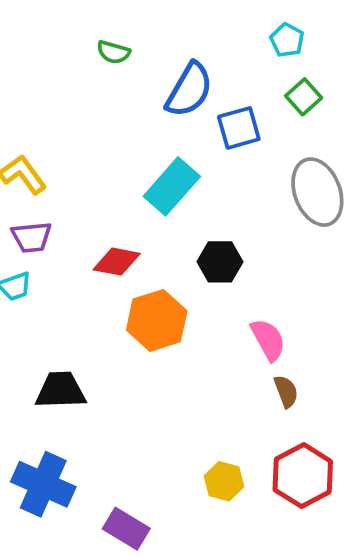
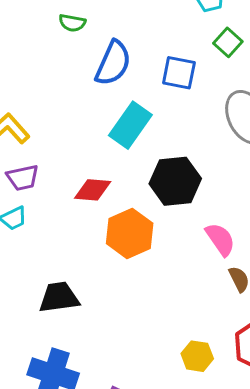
blue semicircle: (189, 90) -> (113, 63), moved
blue square: (239, 128) -> (179, 73), turned 33
black hexagon: (220, 262) -> (175, 181), size x1.4

